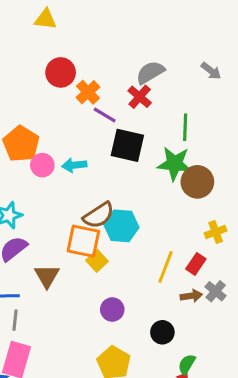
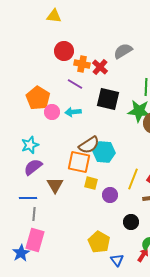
orange cross: (88, 92) -> (82, 64), turned -35
red cross: (140, 97) -> (100, 67), moved
purple line: (105, 115) -> (75, 84), moved
yellow square: (97, 261) -> (91, 183), moved, turned -32
purple circle: (112, 310) -> (110, 195), moved

